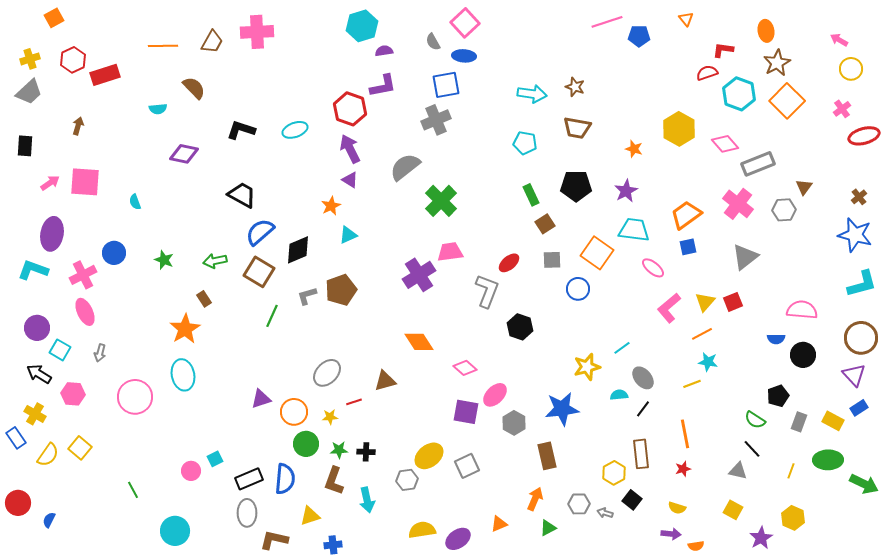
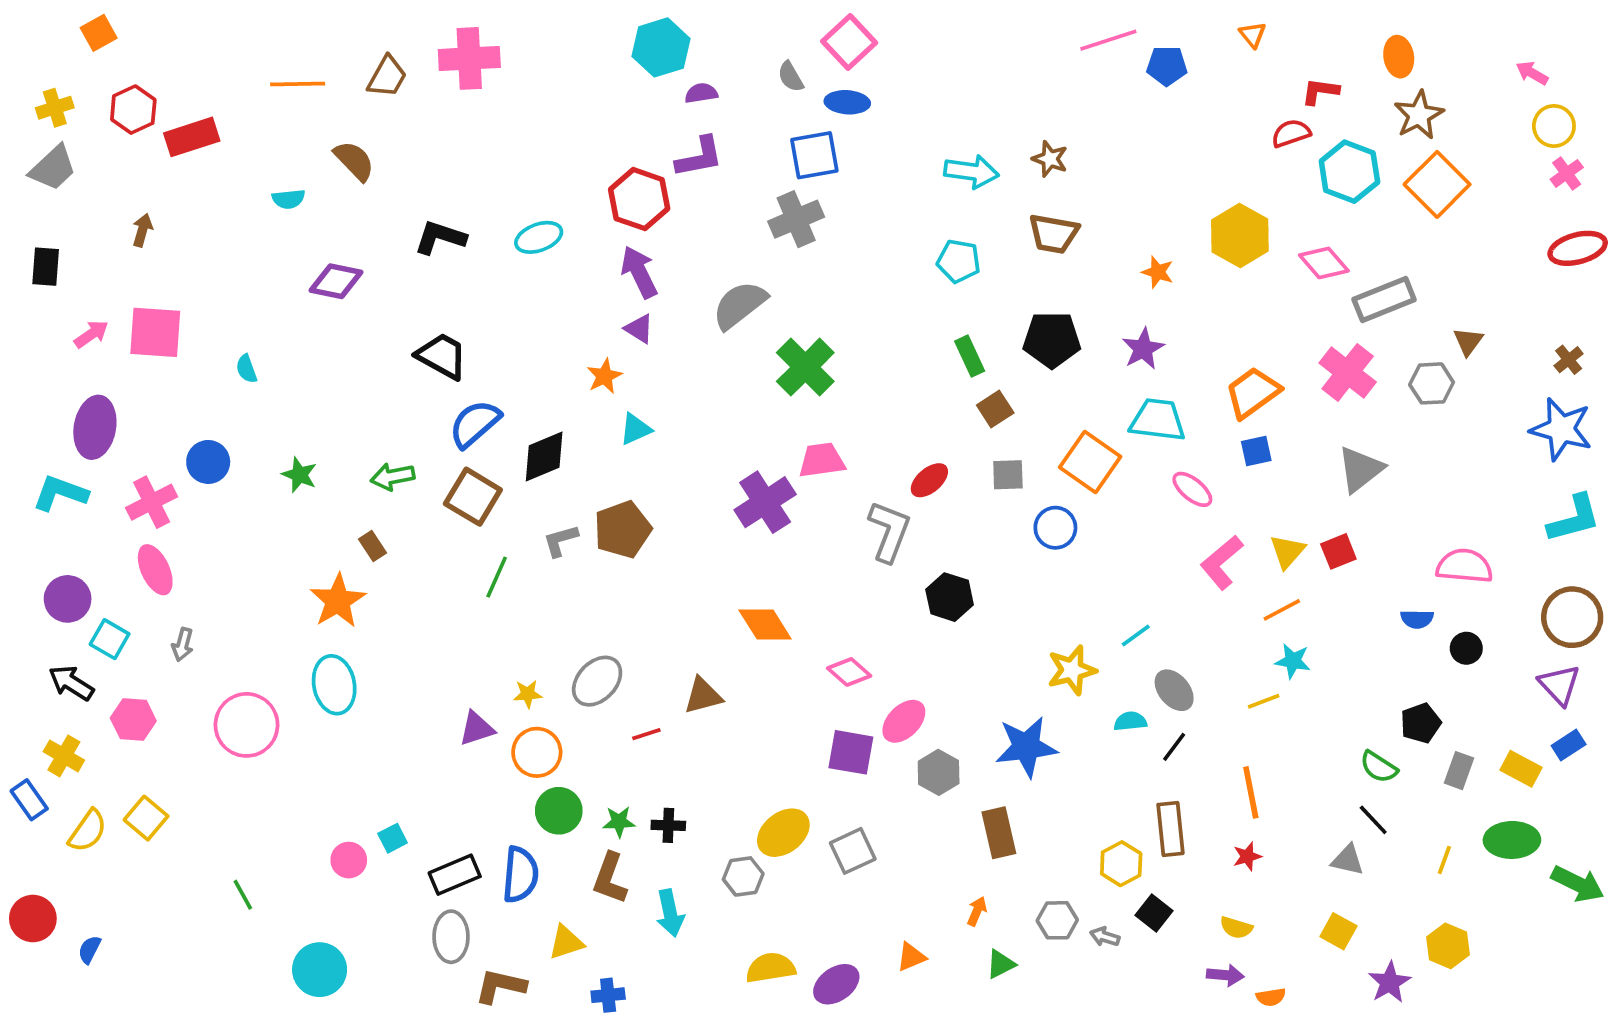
pink cross: (842, 109) -> (1567, 173), moved
black circle: (803, 355) -> (1466, 648), size x0.7
yellow star: (330, 417) -> (528, 694), moved
orange arrow: (535, 499) -> (977, 911), size x0.7

